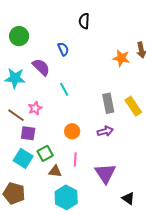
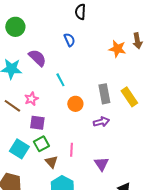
blue semicircle: (63, 49) -> (69, 40), moved
orange circle: (72, 131) -> (75, 104), moved
purple square: (28, 133) -> (37, 123), moved
brown triangle: (55, 171) -> (51, 162), turned 40
purple triangle: (105, 173) -> (101, 164), size x0.7

